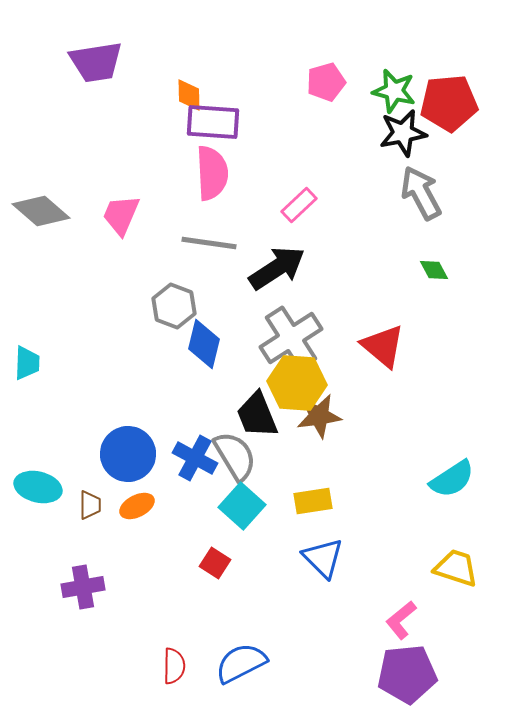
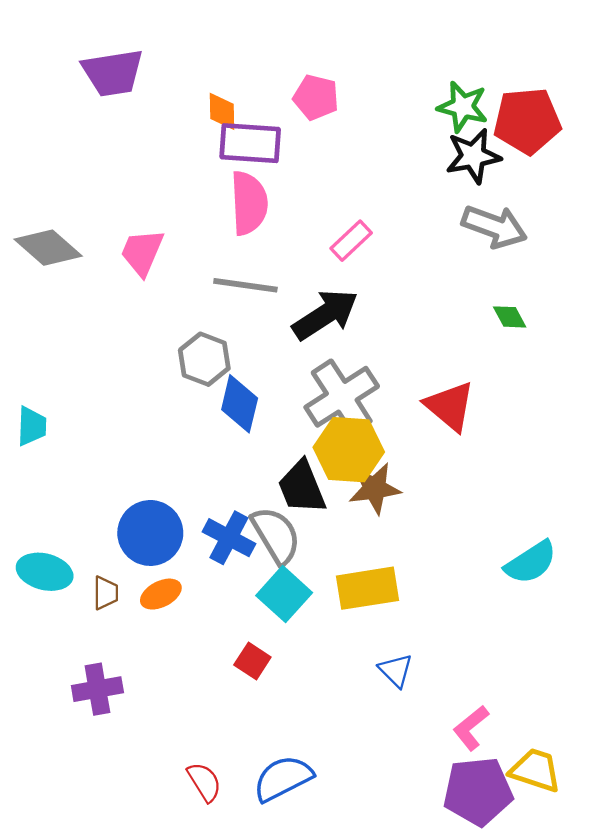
pink pentagon: (326, 82) -> (316, 97), moved, turned 30
gray arrow: (421, 193) -> (494, 227), turned 138
yellow rectangle: (313, 501) -> (368, 588), size x1.4
blue triangle: (323, 558) -> (396, 670), moved, size x0.7
yellow trapezoid: (456, 568) -> (535, 770), moved
red semicircle: (174, 666) -> (204, 782), turned -33

